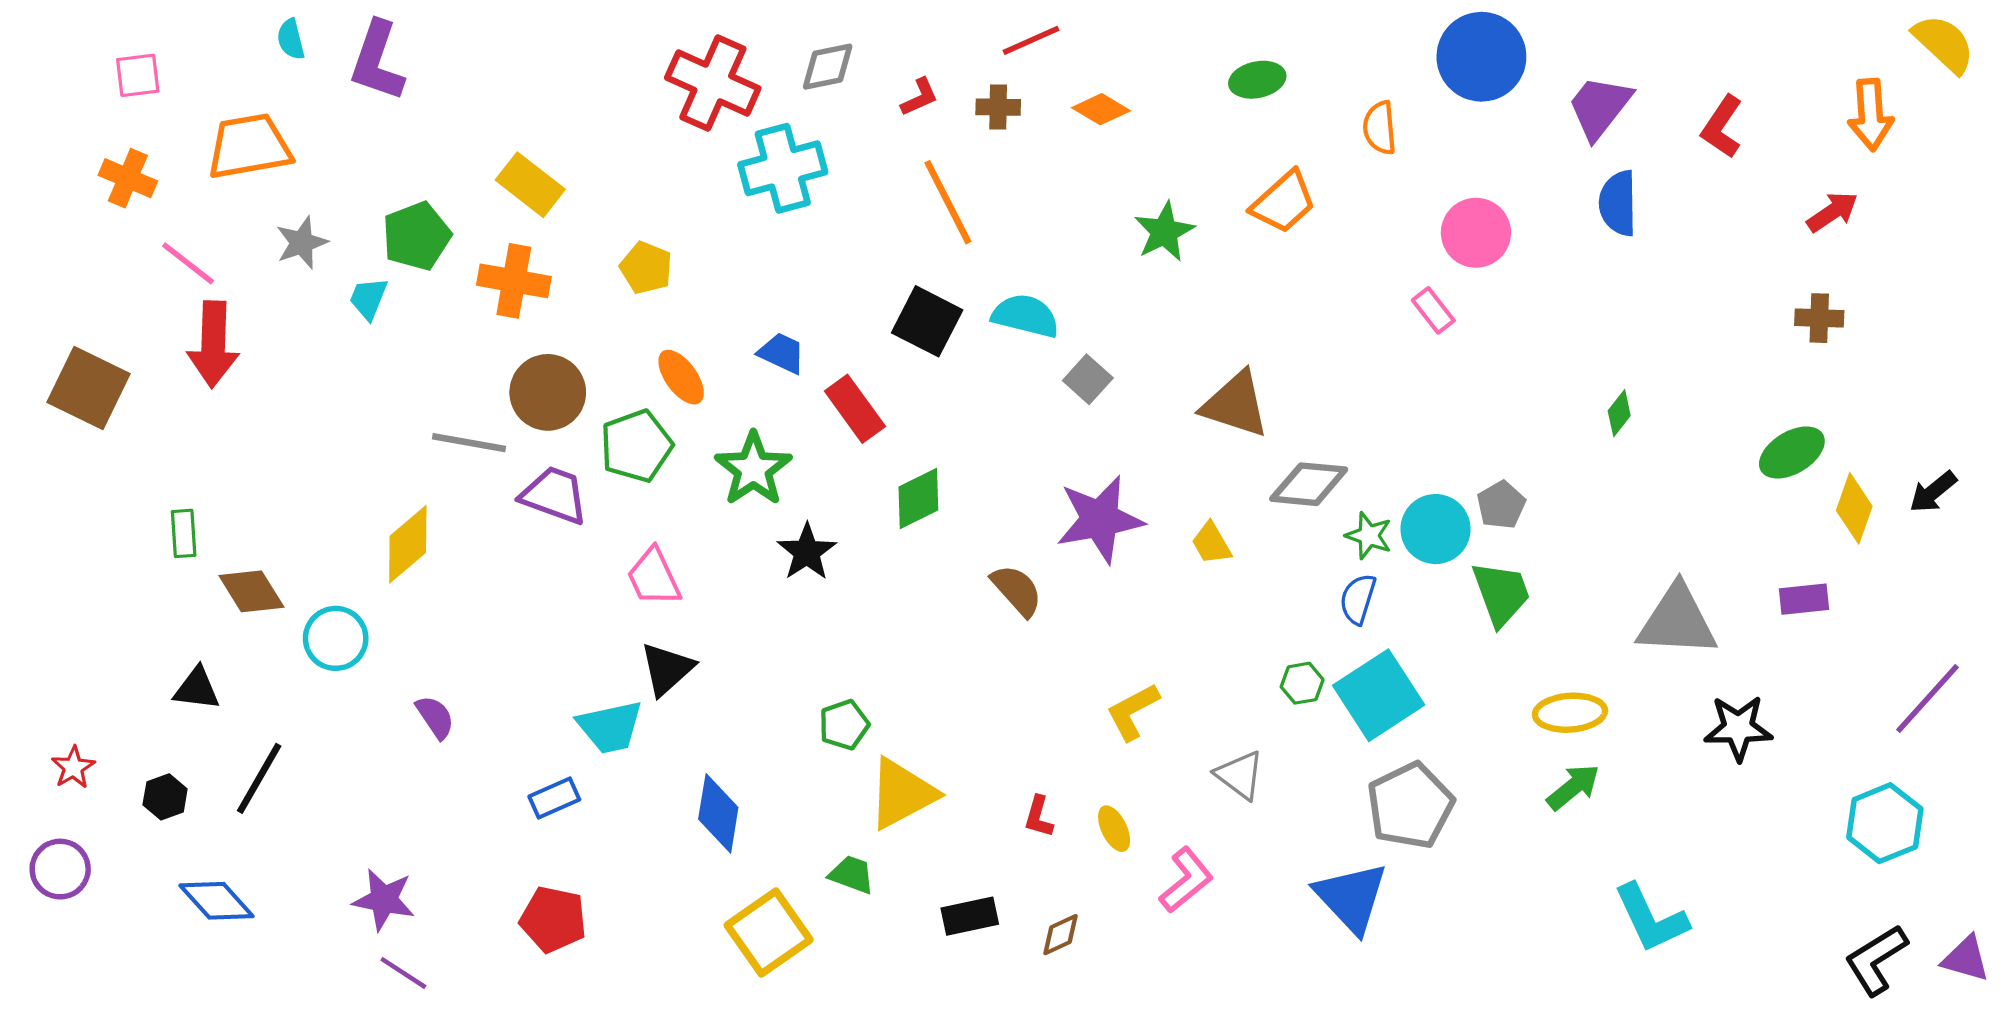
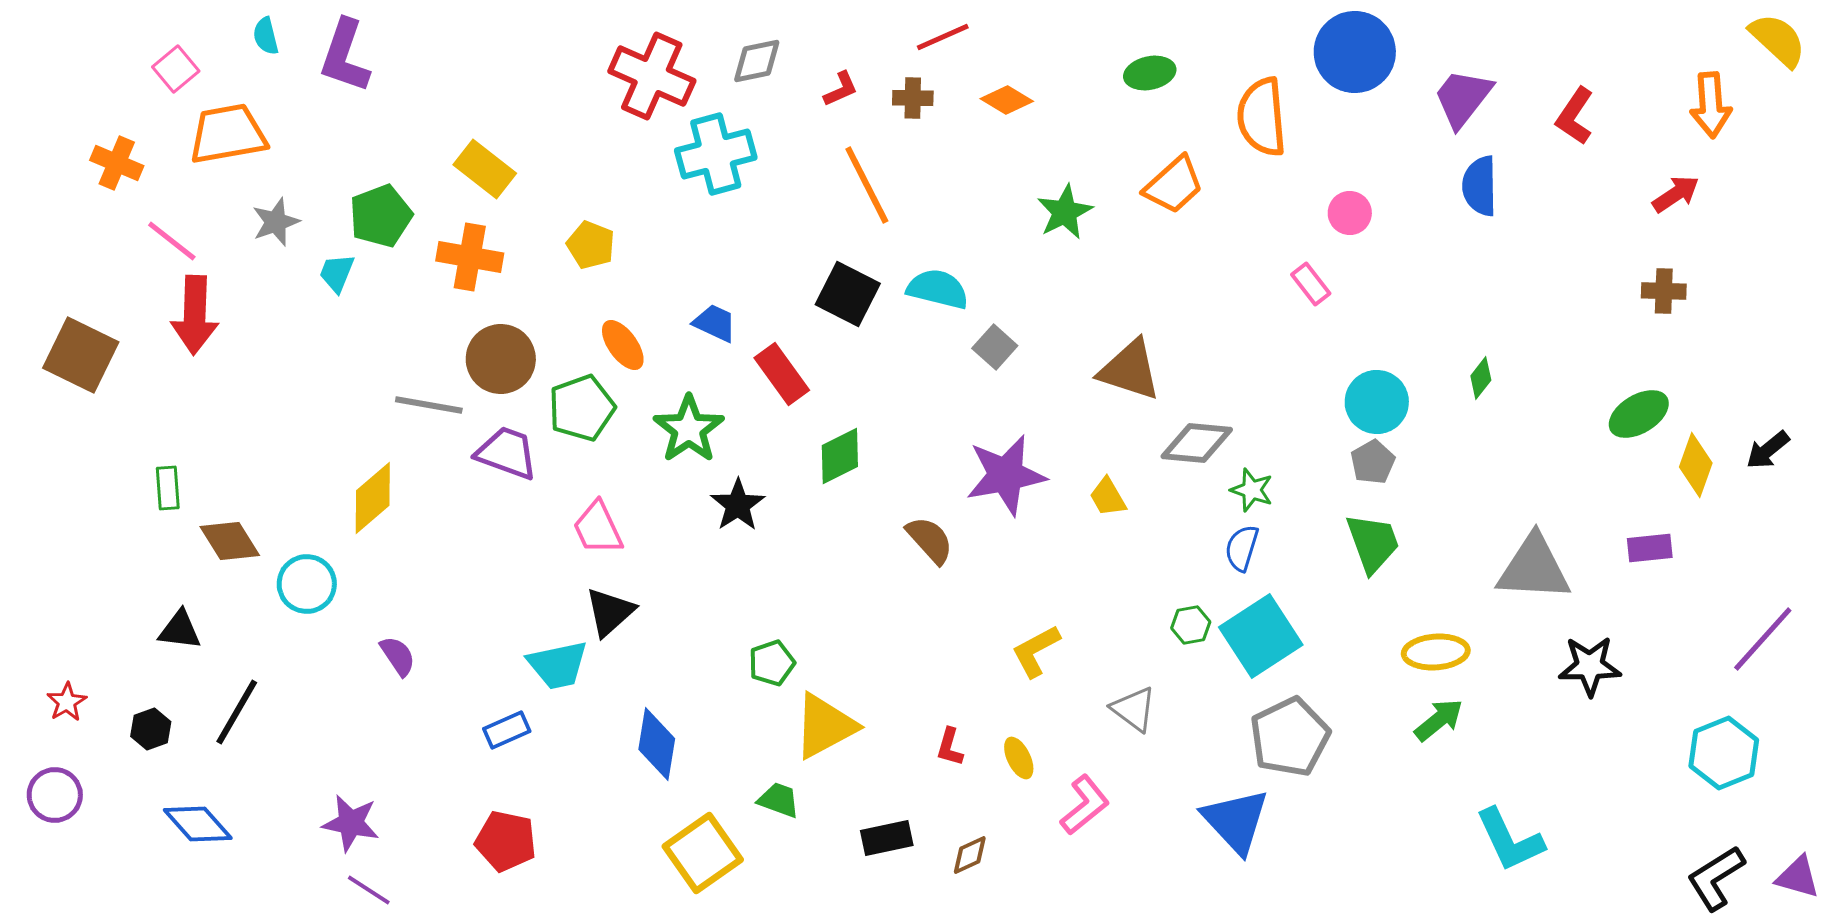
pink square: (138, 75) -> (176, 69), moved, turned -33
orange semicircle: (1380, 128) -> (1262, 117), size x1.6
pink circle: (1476, 233) -> (1350, 213), size x0.7
cyan circle: (1435, 529) -> (1377, 402), moved

